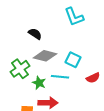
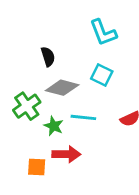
black semicircle: (35, 34) -> (48, 57), turned 40
cyan square: (73, 60) -> (102, 75), moved

